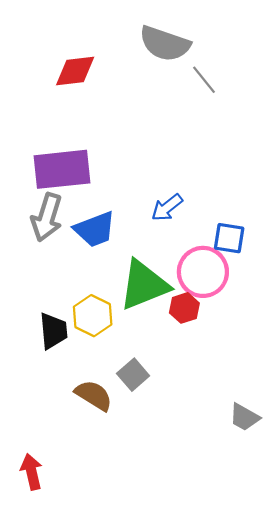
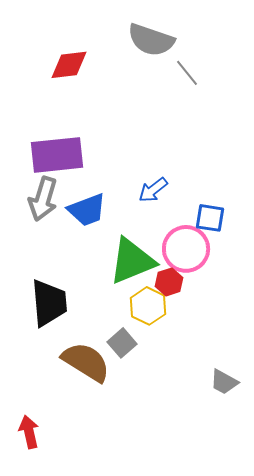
yellow hexagon: (93, 316) -> (148, 306), moved
black trapezoid: (53, 331) -> (49, 303), size x1.4
brown semicircle: (94, 395) -> (86, 362), size x1.4

